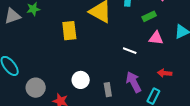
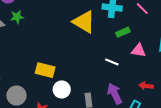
green rectangle: (149, 16) -> (123, 32), moved
yellow rectangle: (69, 31) -> (45, 70), moved, turned -72

